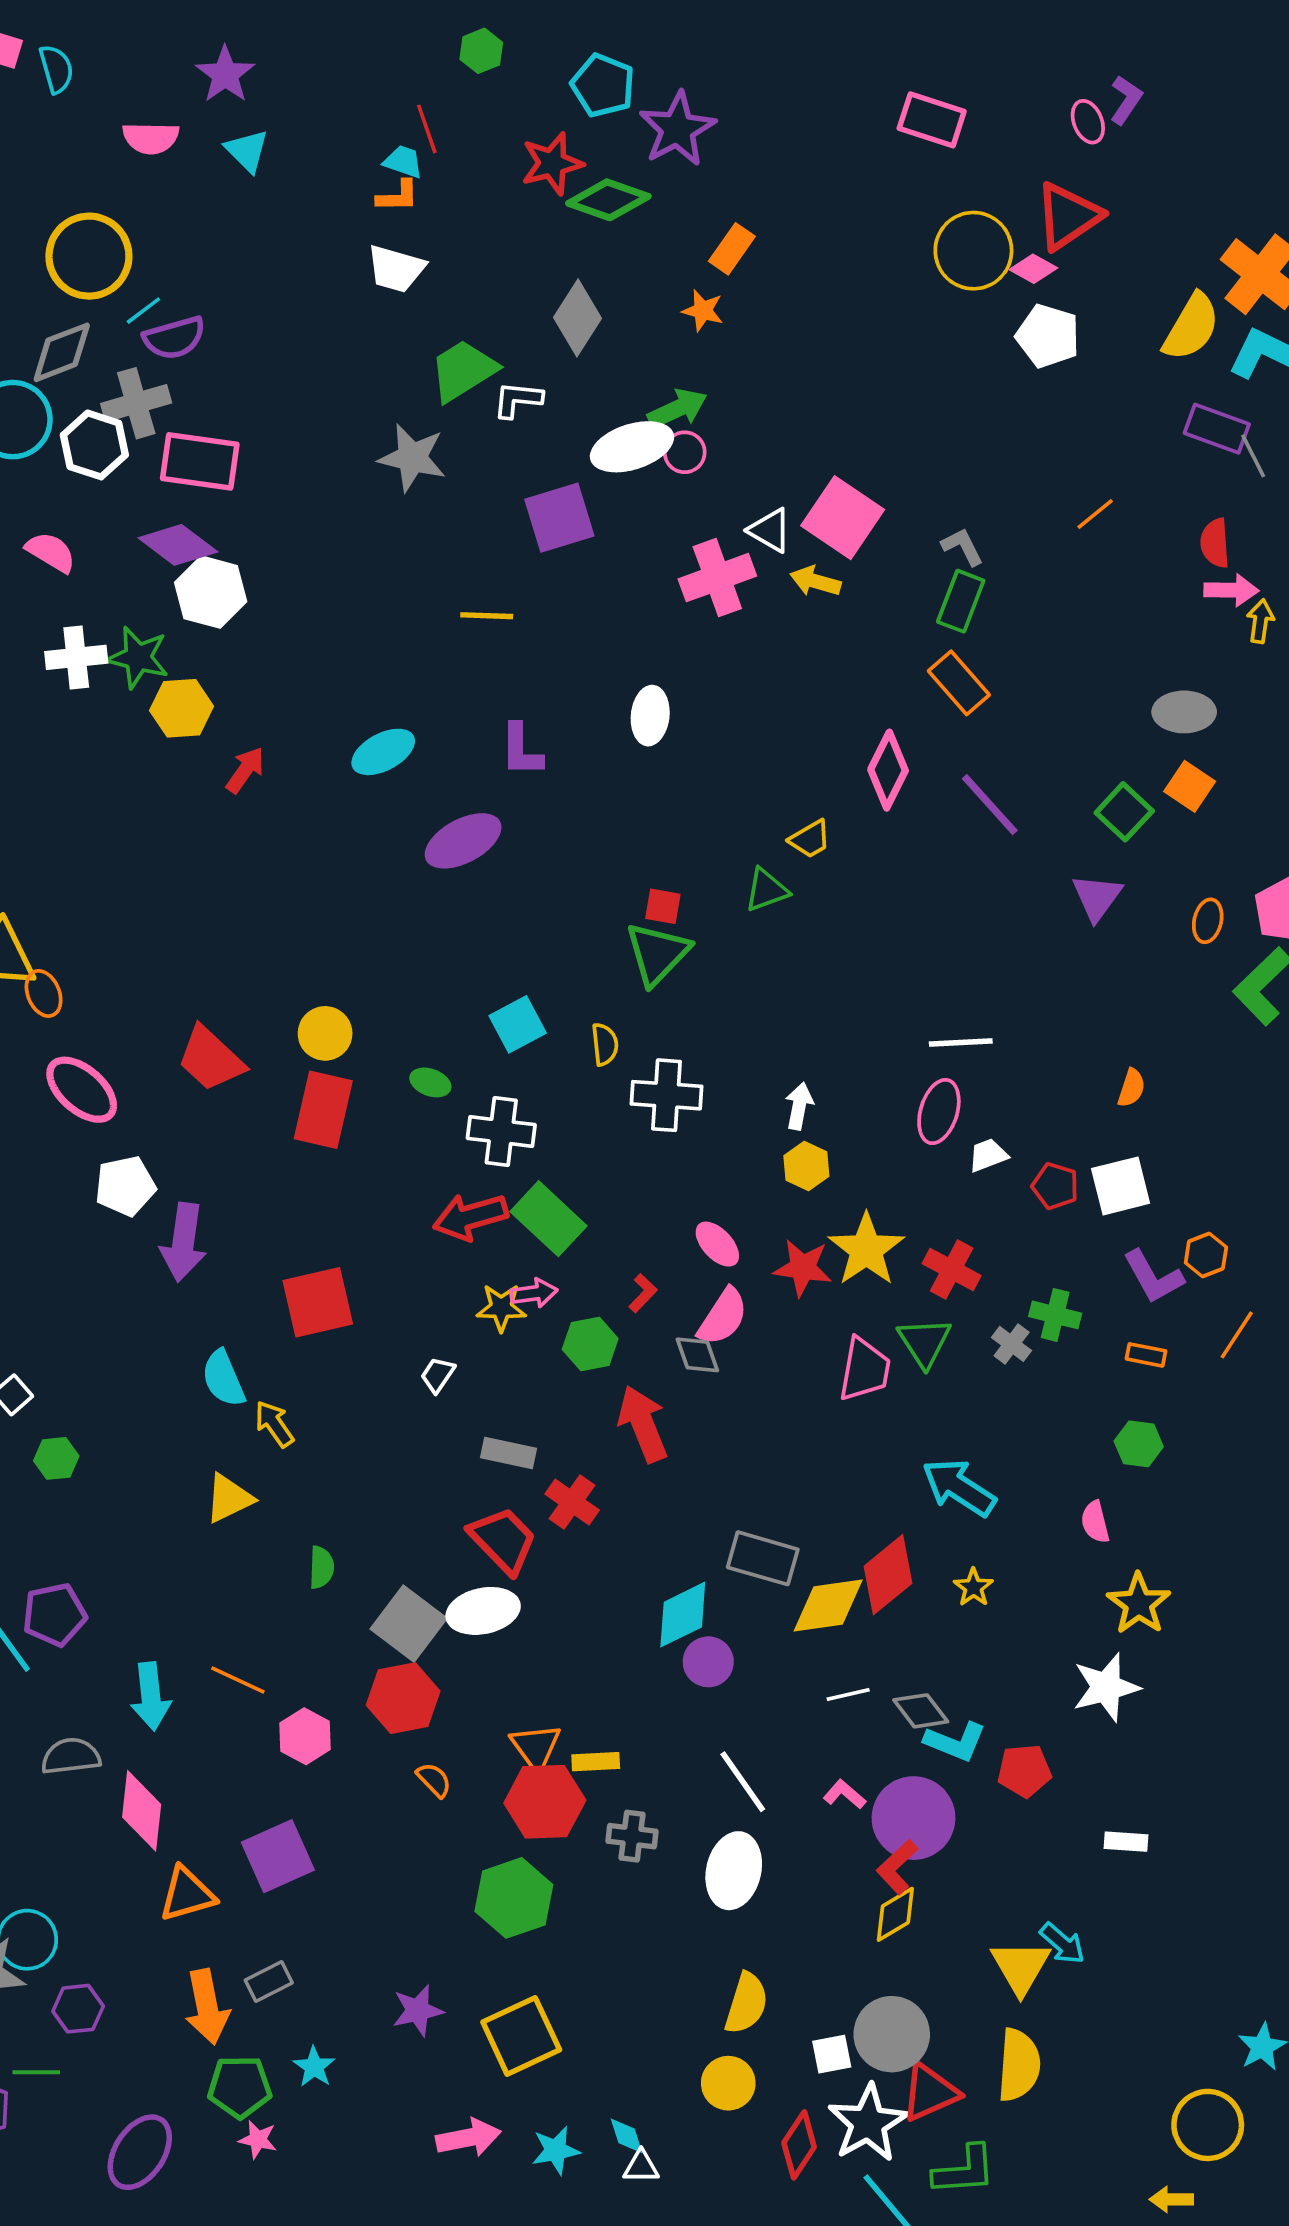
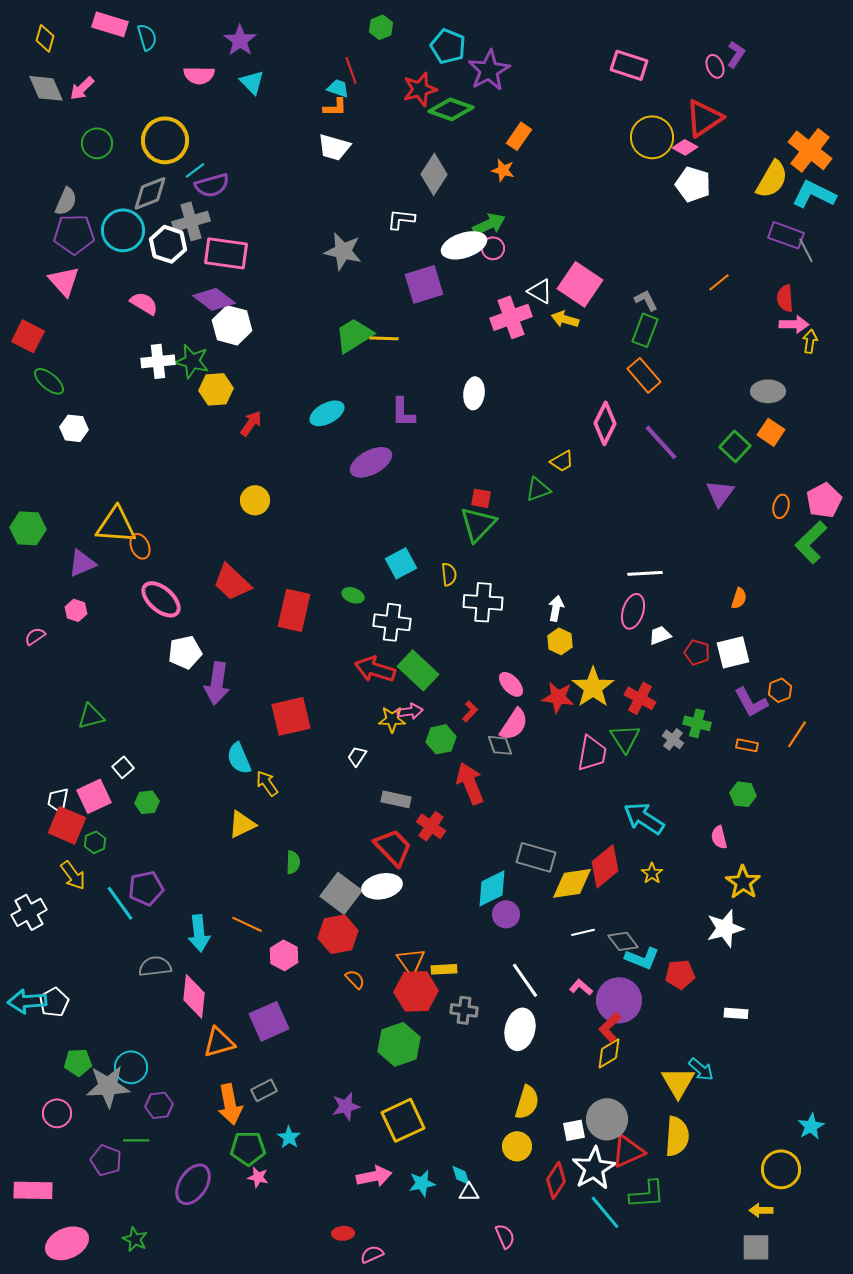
green trapezoid: (463, 371) -> (354, 335), moved
yellow circle: (325, 1033) -> (255, 500), moved
red arrow: (470, 1217) -> (375, 669), turned 33

